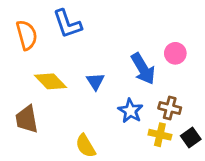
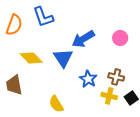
orange semicircle: (27, 35) -> (14, 25), turned 35
blue arrow: (143, 69) -> (83, 39), moved, turned 90
blue triangle: (95, 81) -> (63, 58), size x1.5

